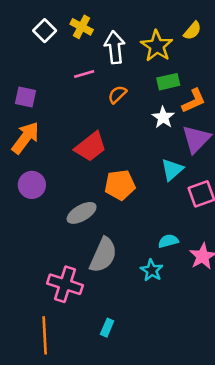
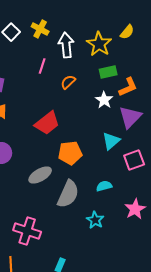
pink line: (84, 74) -> (42, 66), turned -56
cyan semicircle: (168, 241) -> (104, 186), moved
gray semicircle: (103, 255) -> (68, 194), moved

